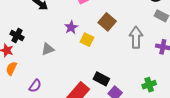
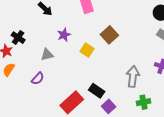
purple star: (71, 27) -> (64, 35), moved
gray arrow: (136, 37) -> (133, 76), moved
purple semicircle: (35, 86) -> (38, 79), moved

